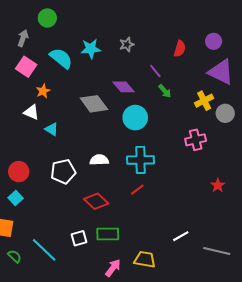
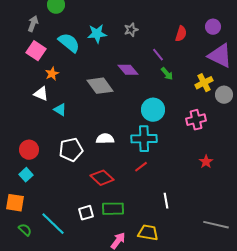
cyan circle: (135, 118) -> (153, 110), moved
red star: (218, 185) -> (206, 162), moved
white line: (181, 236) -> (166, 201), moved, turned -70

